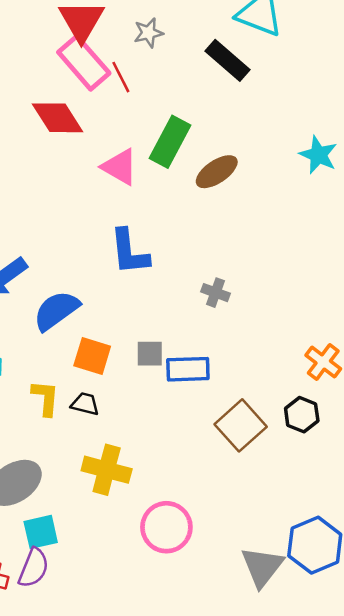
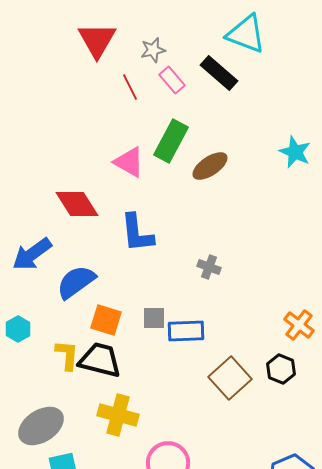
pink rectangle: (84, 63) -> (172, 80), moved, size x0.6
red diamond: (57, 118) -> (77, 204), moved
black trapezoid: (85, 404) -> (100, 360), size x1.8

